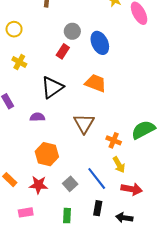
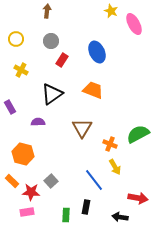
gray circle: (72, 31) -> (51, 41), moved
orange hexagon: (47, 154) -> (23, 154), moved
gray square: (70, 184) -> (51, 181), moved
red star: (38, 185) -> (31, 192), moved
red arrow: (132, 189) -> (138, 198), moved
black rectangle: (98, 208) -> (86, 207), moved

